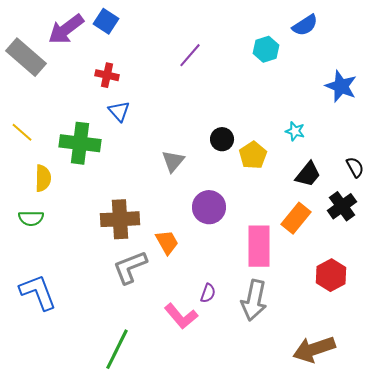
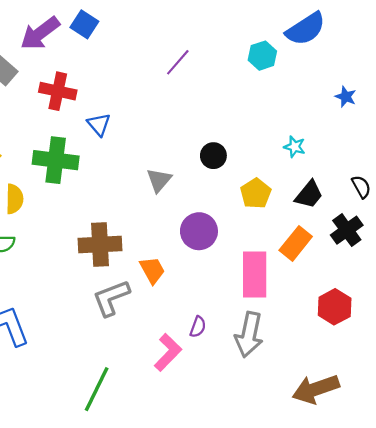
blue semicircle: (305, 25) -> (306, 29), size x1.4
red cross: (107, 75) -> (58, 91), moved, size x1.4
blue star: (341, 86) -> (346, 97), size x0.6
yellow pentagon: (253, 155) -> (256, 193), moved
pink L-shape: (181, 316) -> (168, 352), turned -96

